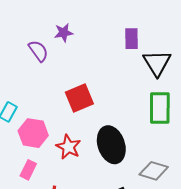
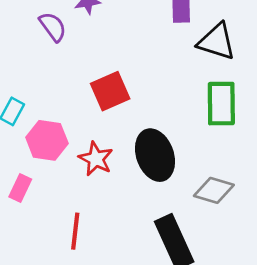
black triangle: (157, 63) -> (217, 41), turned -40
pink rectangle: (28, 170) -> (20, 188), moved

